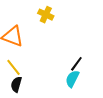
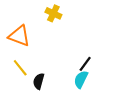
black semicircle: (16, 84) -> (39, 81), moved

